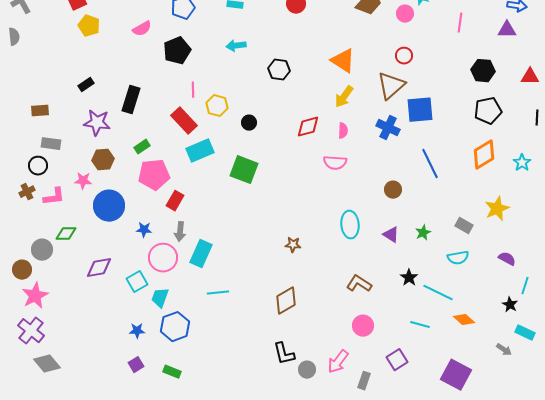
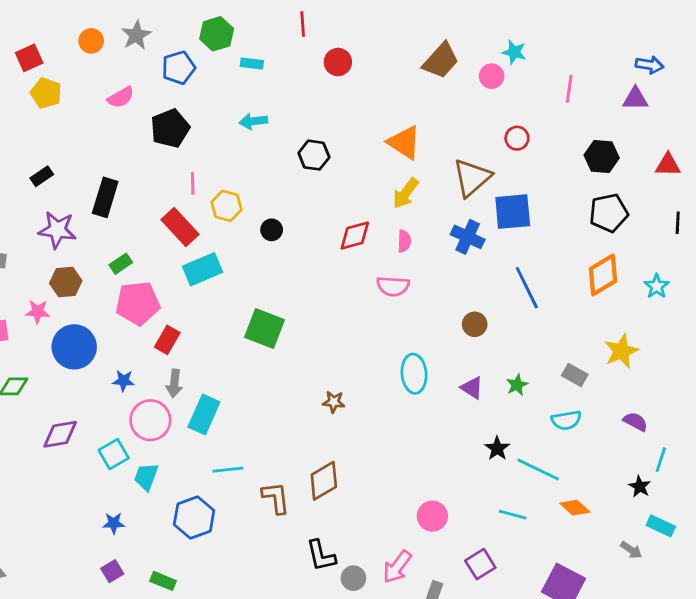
red circle: (404, 56) -> (517, 138), moved
green square: (244, 170) -> (265, 329), moved
brown L-shape: (359, 284) -> (276, 498), moved, turned 50
blue hexagon: (175, 327) -> (194, 518), moved

